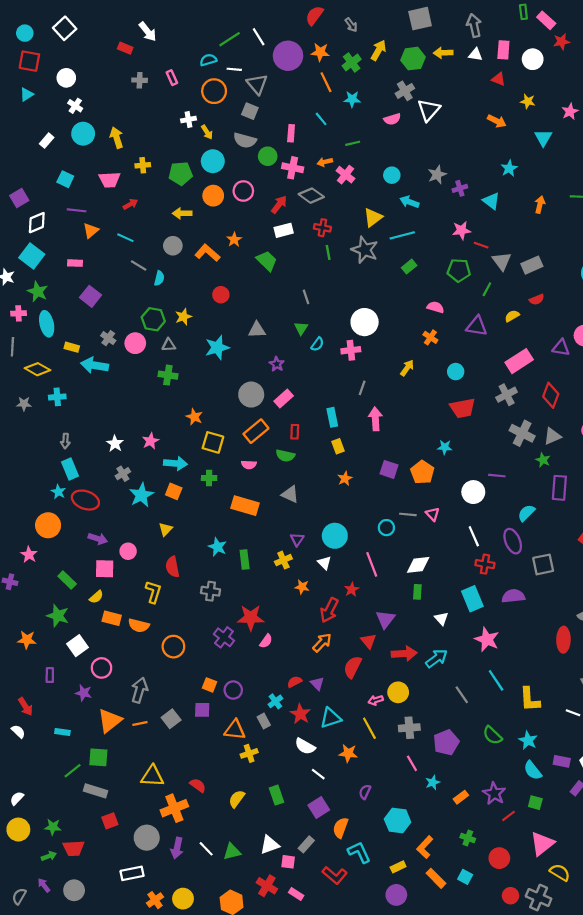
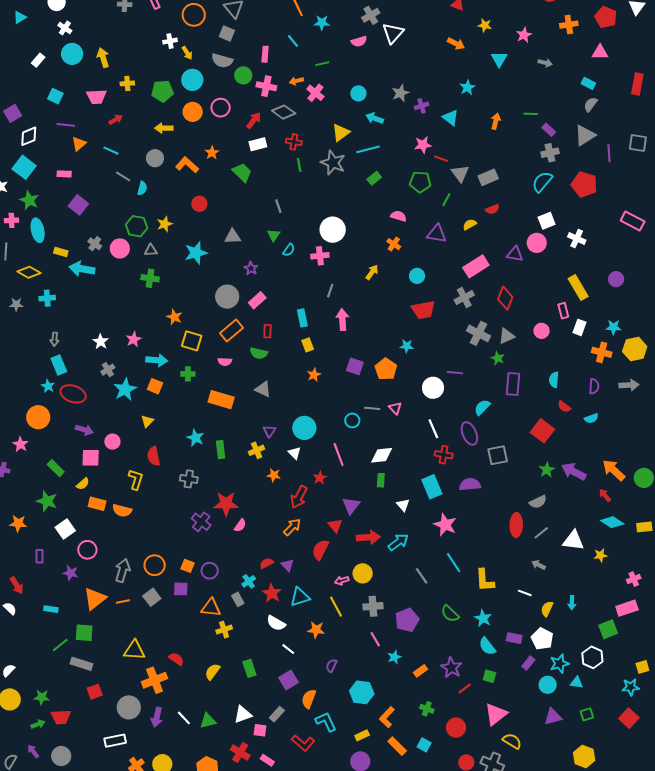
orange circle: (173, 647) -> (155, 565), moved

